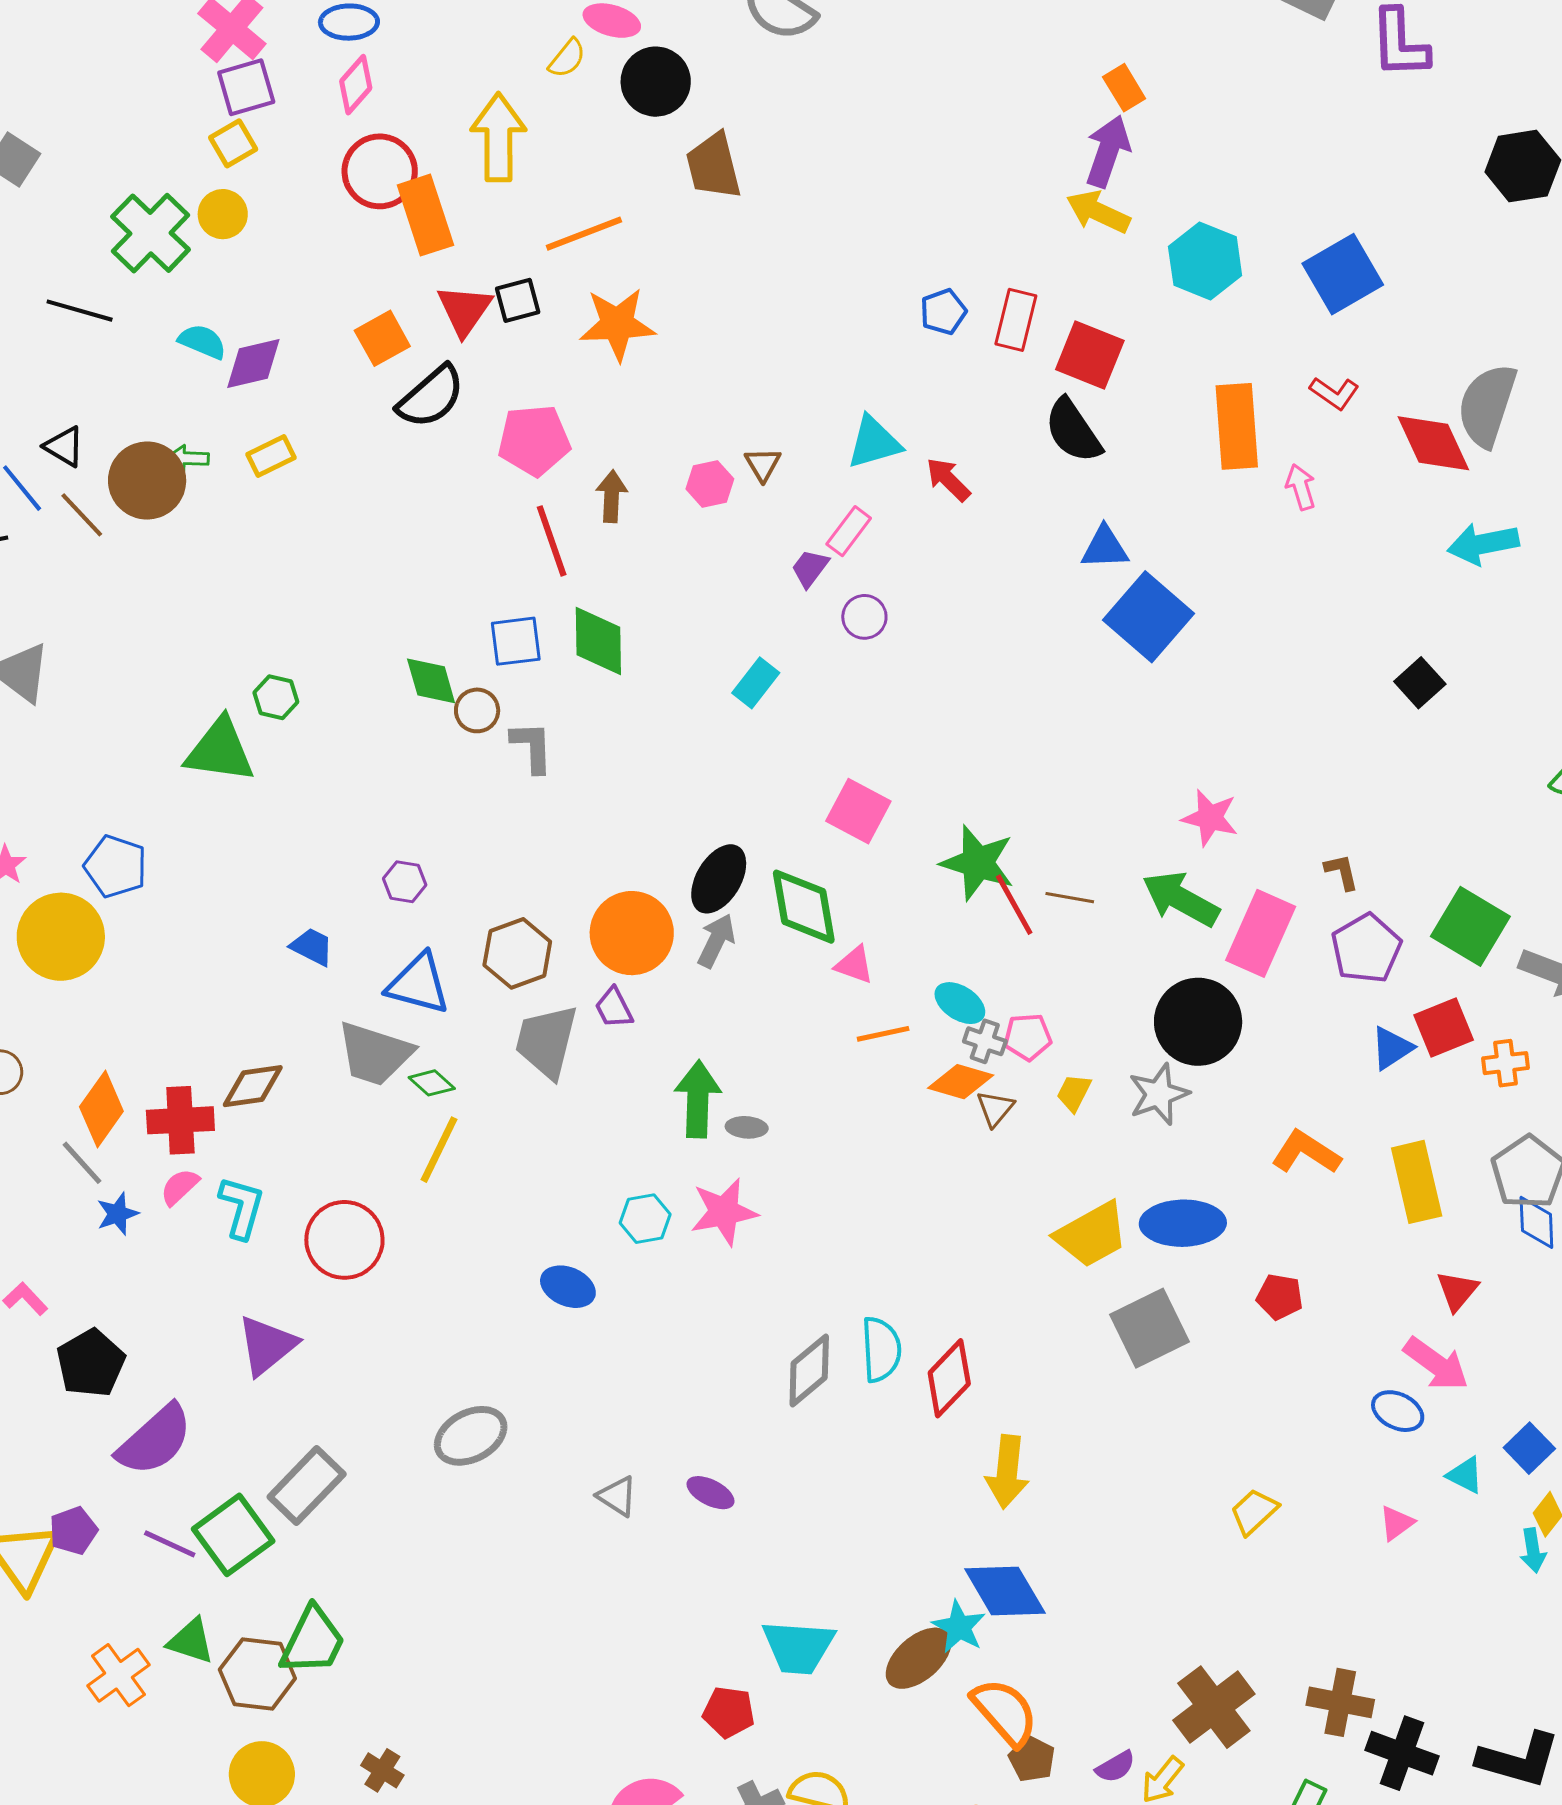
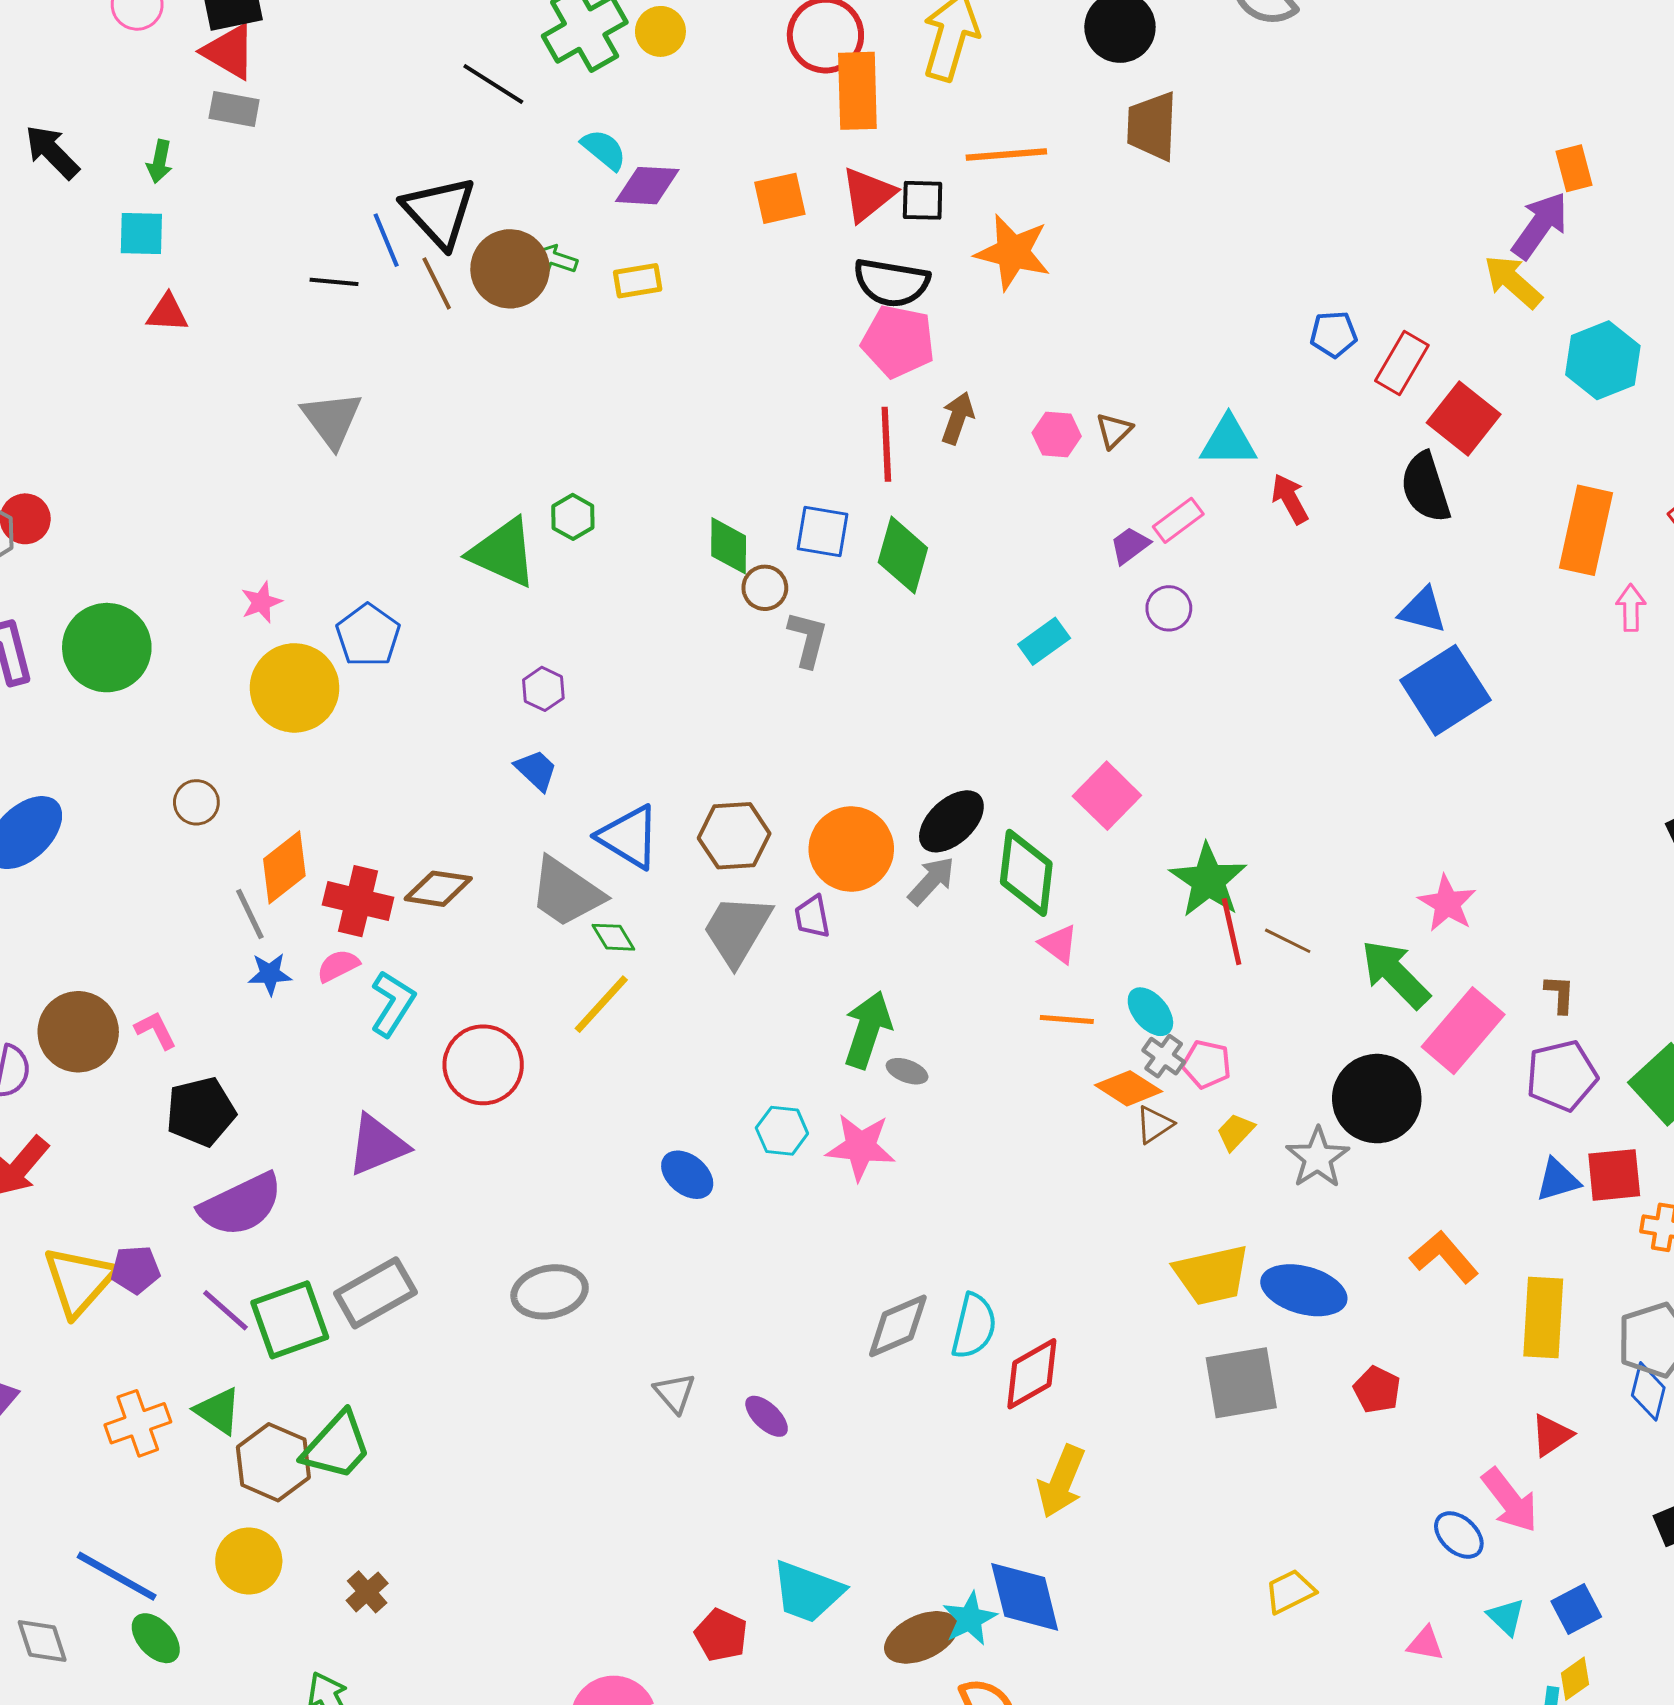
black semicircle: (431, 397) -> (891, 283), moved, turned 34
black triangle: (64, 446) -> (439, 212), size x1.8
purple hexagon: (405, 882) -> (543, 689), moved
gray star: (1159, 1094) -> (1318, 1158), turned -30
pink triangle: (1397, 1523) -> (1425, 1644), turned 30

